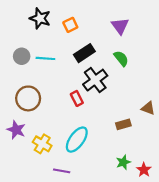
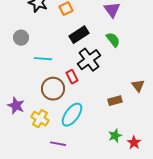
cyan line: (45, 58) -> (43, 59), moved
brown circle: (28, 98) -> (53, 89), moved
brown triangle: (148, 108) -> (138, 86), turned 32

